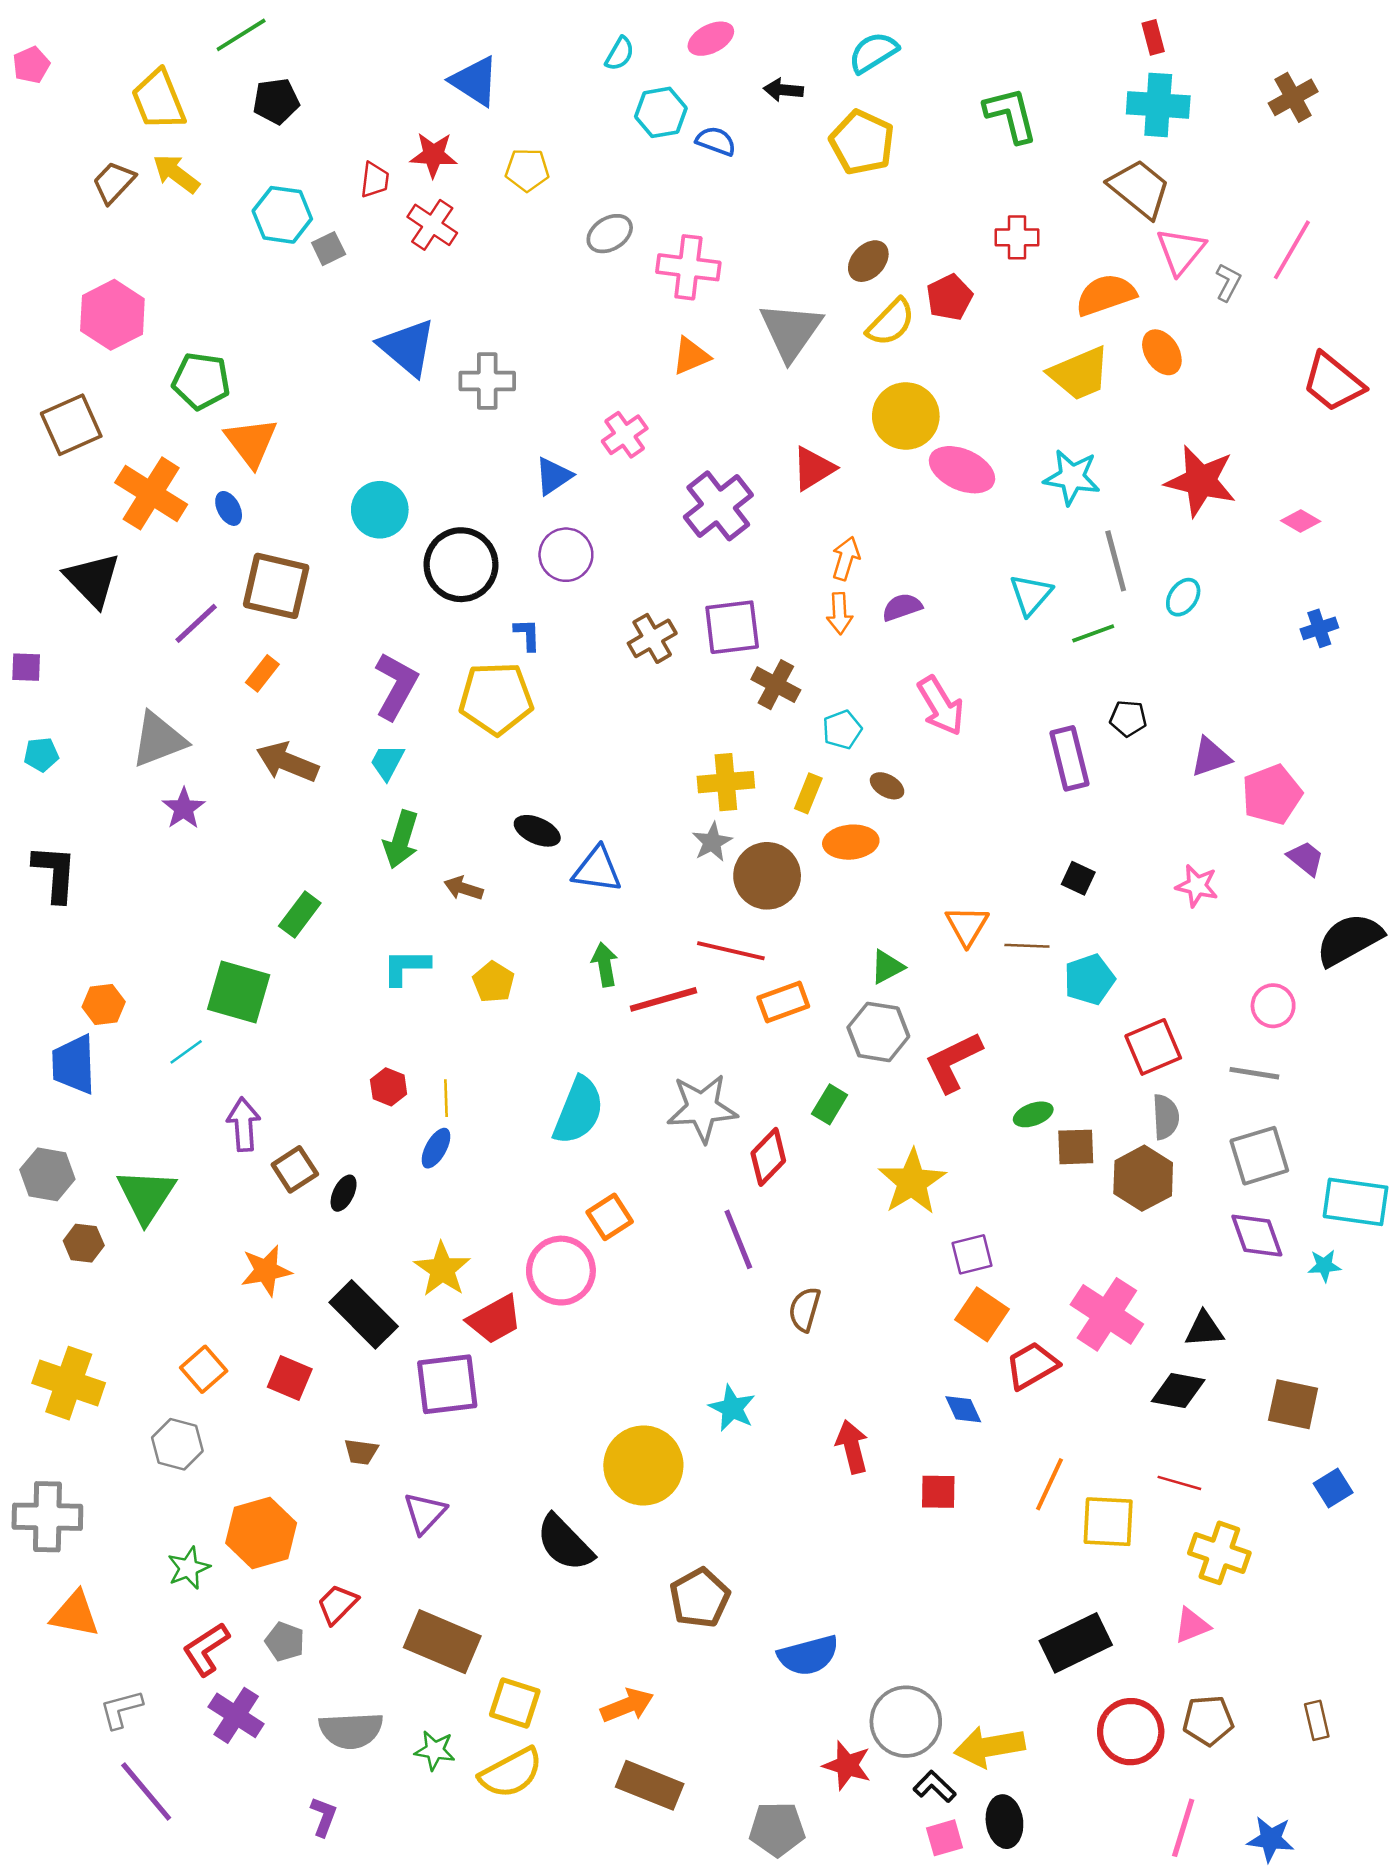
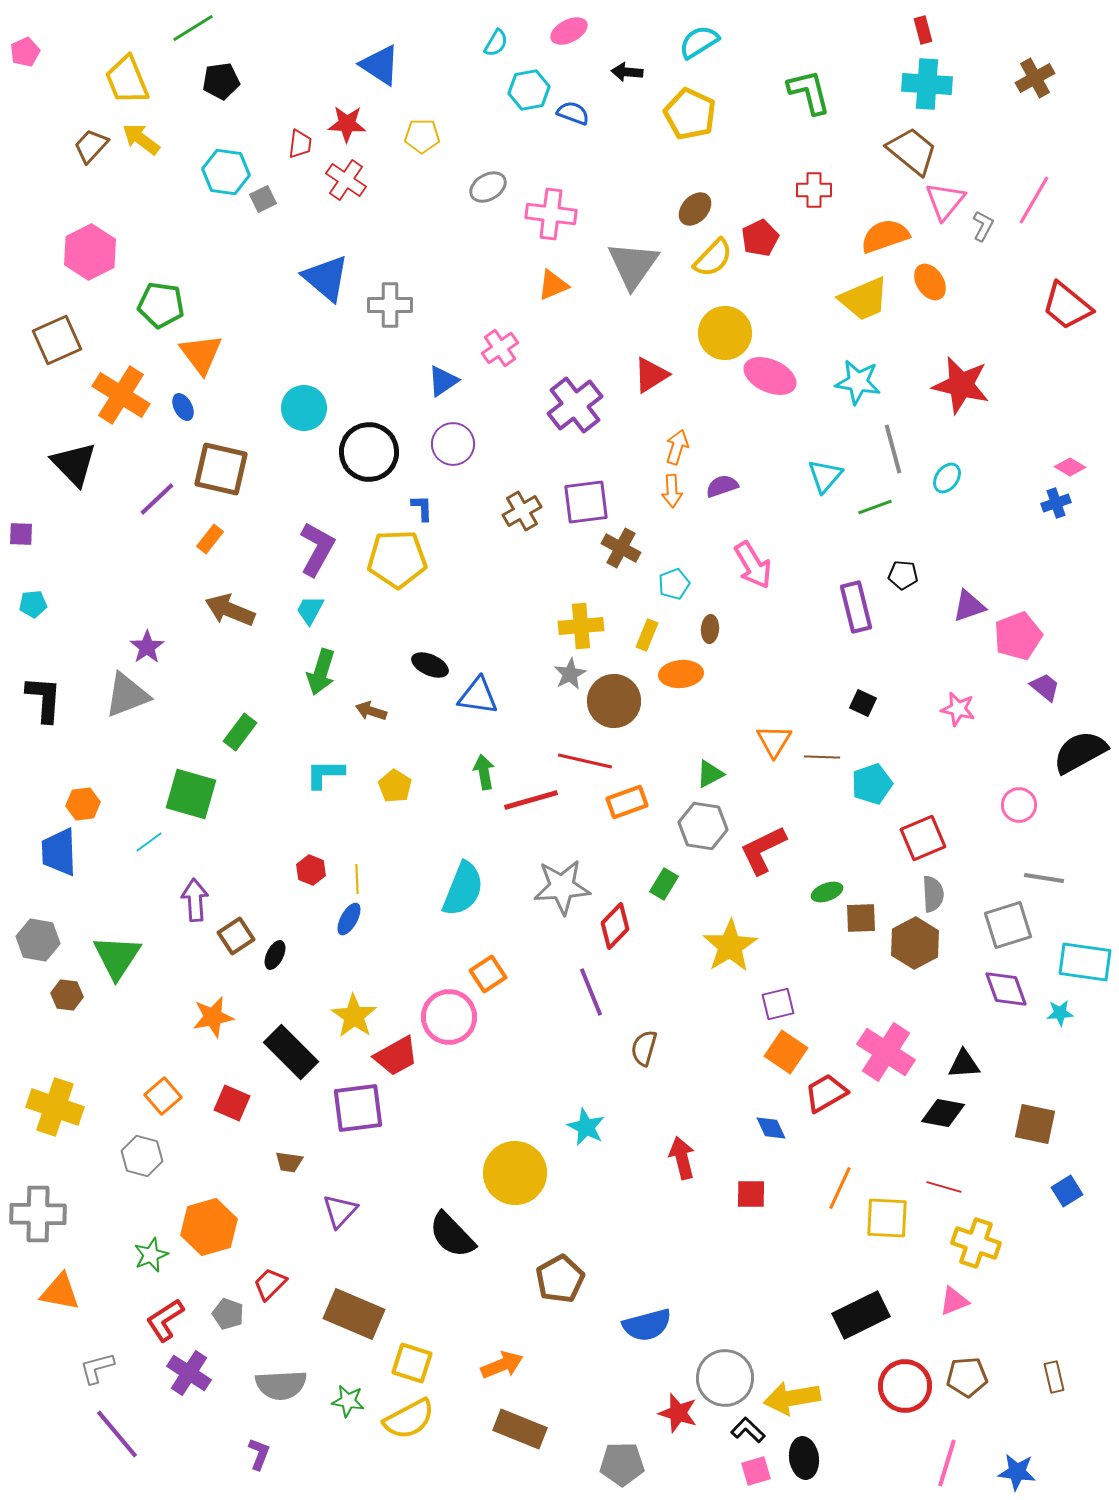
pink diamond: (1301, 521) -> (1070, 467), moved
gray triangle: (159, 740) -> (127, 695), moved
brown ellipse: (887, 786) -> (710, 629), turned 64
gray line: (1254, 1073) -> (1044, 878), moved

